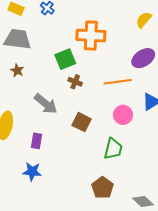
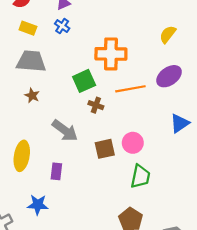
orange line: (118, 82) -> (130, 89), moved
pink circle: (123, 115) -> (133, 143), moved
brown square: (82, 122) -> (105, 149), turned -36
blue star: (32, 172) -> (38, 205), moved

